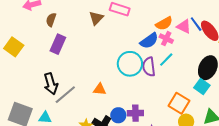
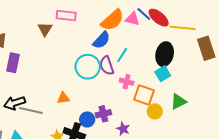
orange semicircle: (164, 23) -> (112, 20), size x1.4
pink cross: (166, 39) -> (127, 82), moved
black arrow: (51, 84) -> (15, 103), turned 100
cyan square: (202, 86) -> (163, 74), turned 35
gray line: (65, 95) -> (31, 110), turned 65

